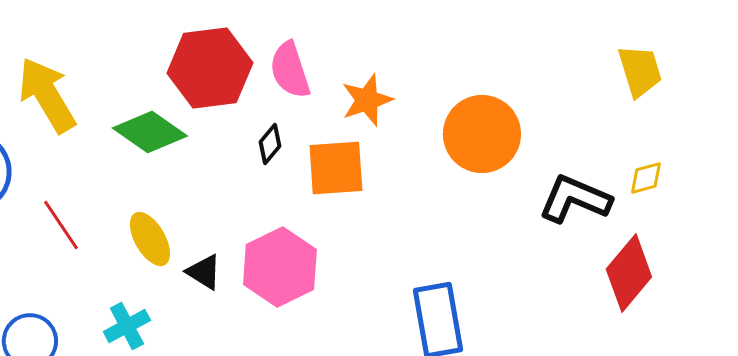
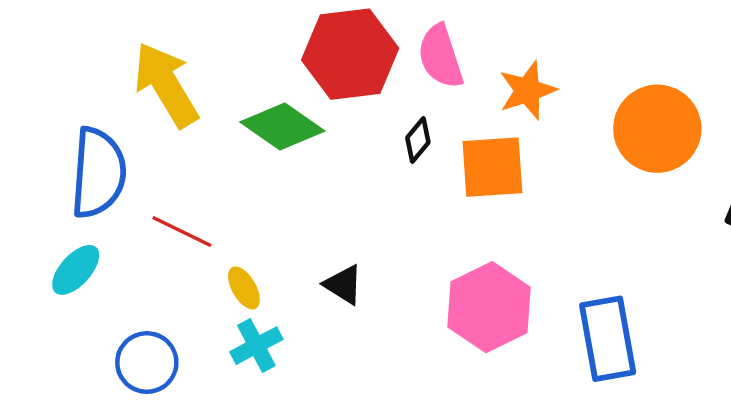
red line: (61, 225) -> (182, 231), turned -30
yellow ellipse: (150, 239) -> (244, 288), moved, size x0.7
pink hexagon: (280, 267) -> (489, 307), moved

